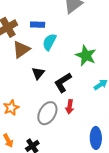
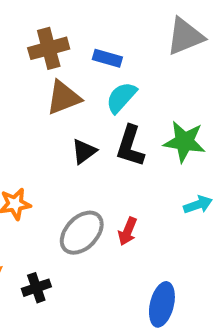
green star: (86, 56) -> (184, 142), turned -30
black L-shape: (63, 82) -> (130, 146), moved, turned -55

